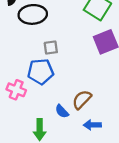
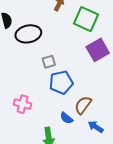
blue pentagon: (41, 72) -> (61, 82), moved
blue arrow: (92, 125) -> (96, 127), turned 42

